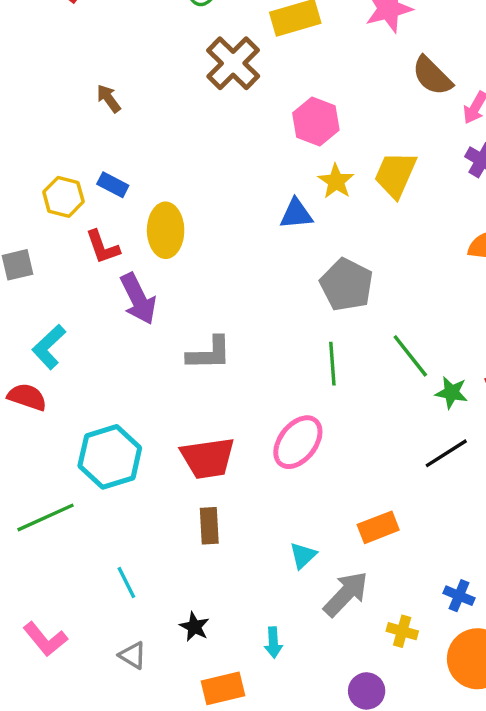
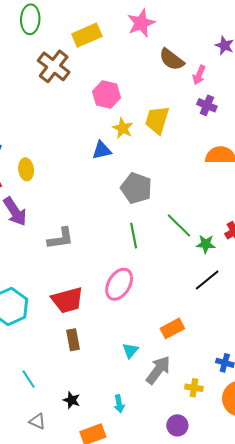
yellow ellipse: (166, 230) -> (26, 169), size x0.7

